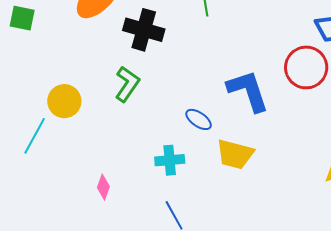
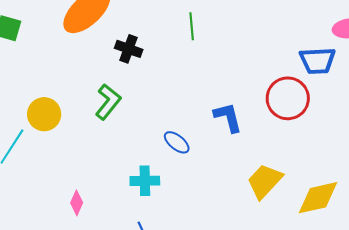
black cross: (144, 30) -> (129, 49), size x0.7
blue L-shape: (248, 91) -> (228, 117), size x0.7
yellow trapezoid: (235, 154) -> (265, 181), moved, turned 114

